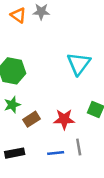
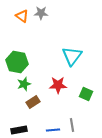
green star: (12, 105) -> (24, 84), moved
red star: (64, 119) -> (58, 85), moved

